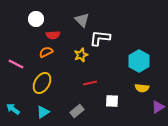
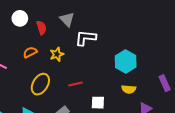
red semicircle: (53, 35) -> (41, 28), moved, turned -104
yellow star: (81, 55) -> (57, 54), moved
yellow ellipse: (42, 83) -> (40, 84), moved

